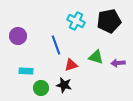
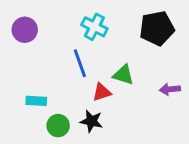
cyan cross: (76, 21) -> (94, 27), moved
purple circle: (18, 36) -> (25, 30), moved
green triangle: (96, 57) -> (123, 75), moved

